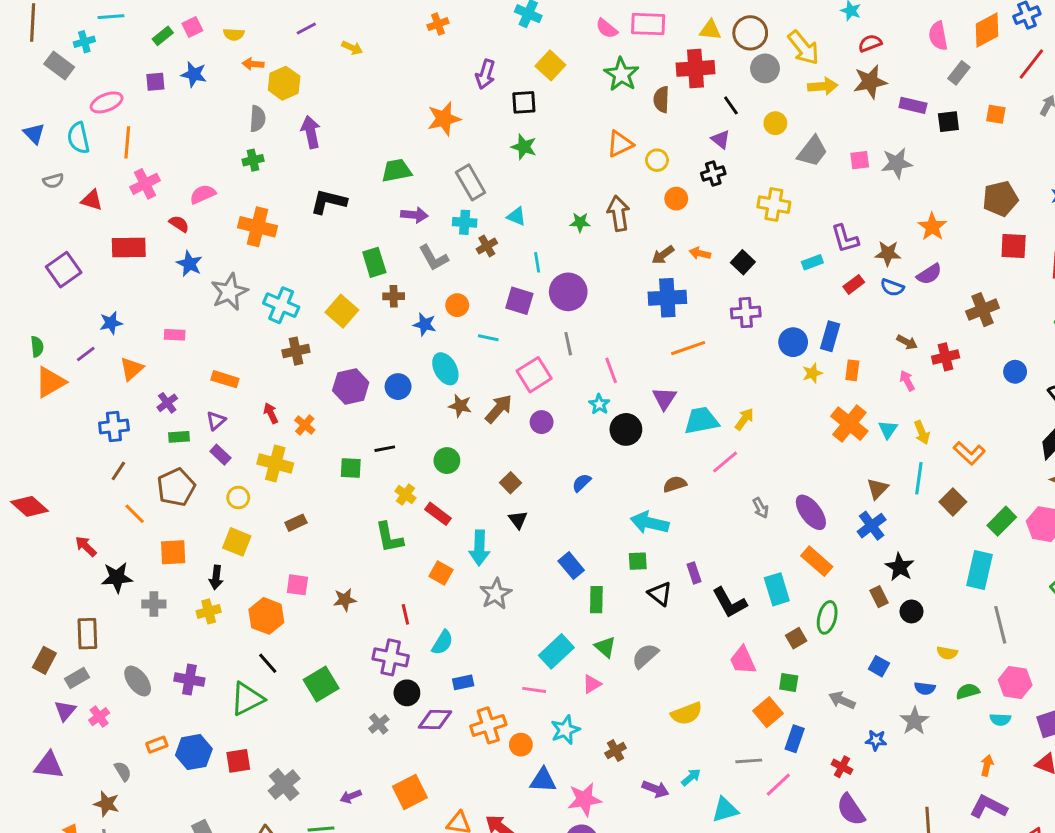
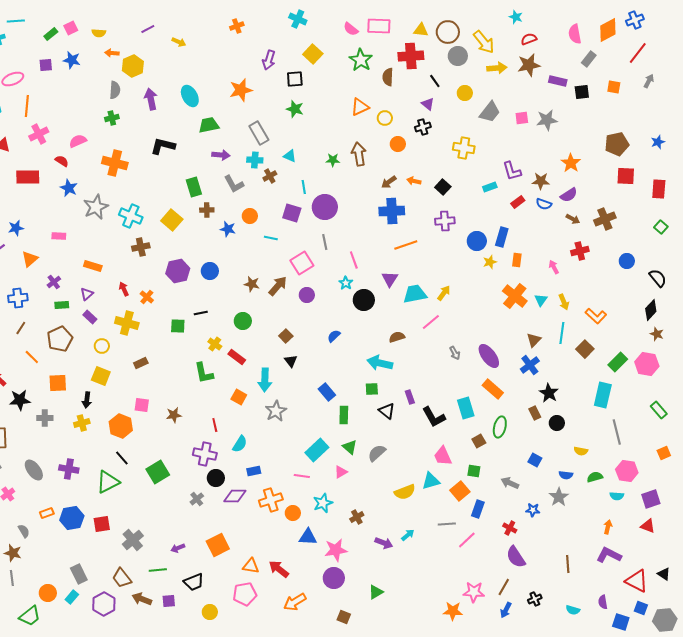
brown arrow: (907, 342) -> (573, 219), moved
cyan ellipse: (445, 369) -> (190, 96), moved
cyan triangle: (725, 810) -> (431, 481), moved

